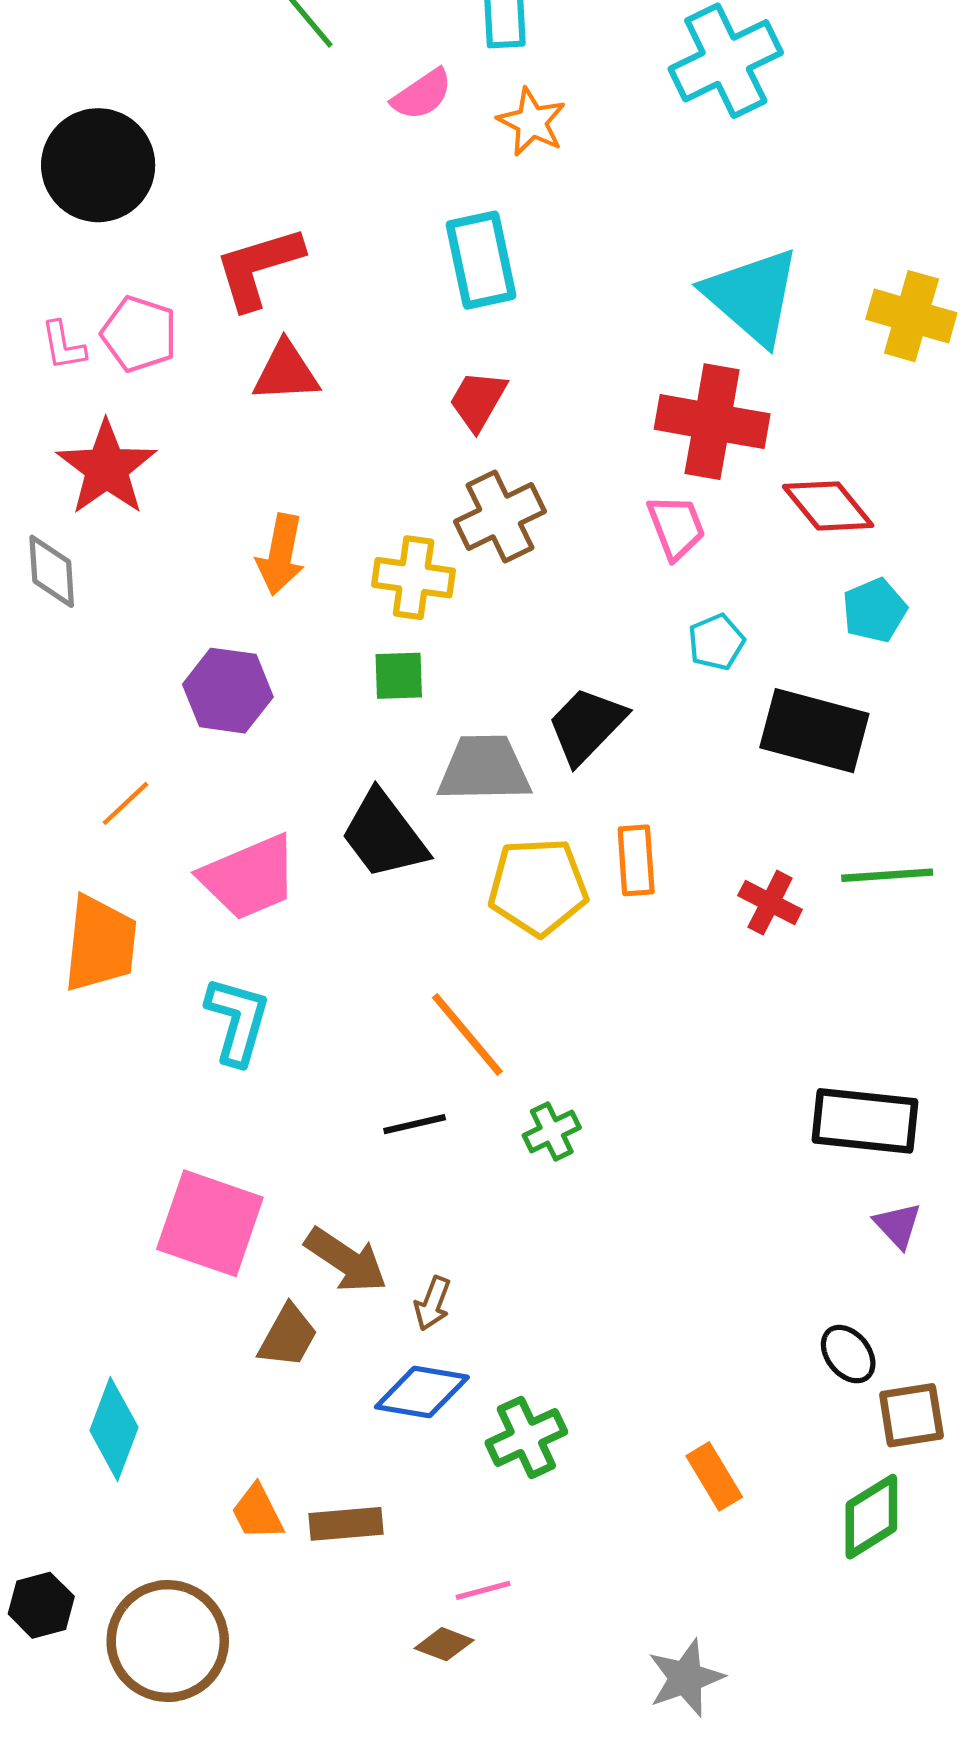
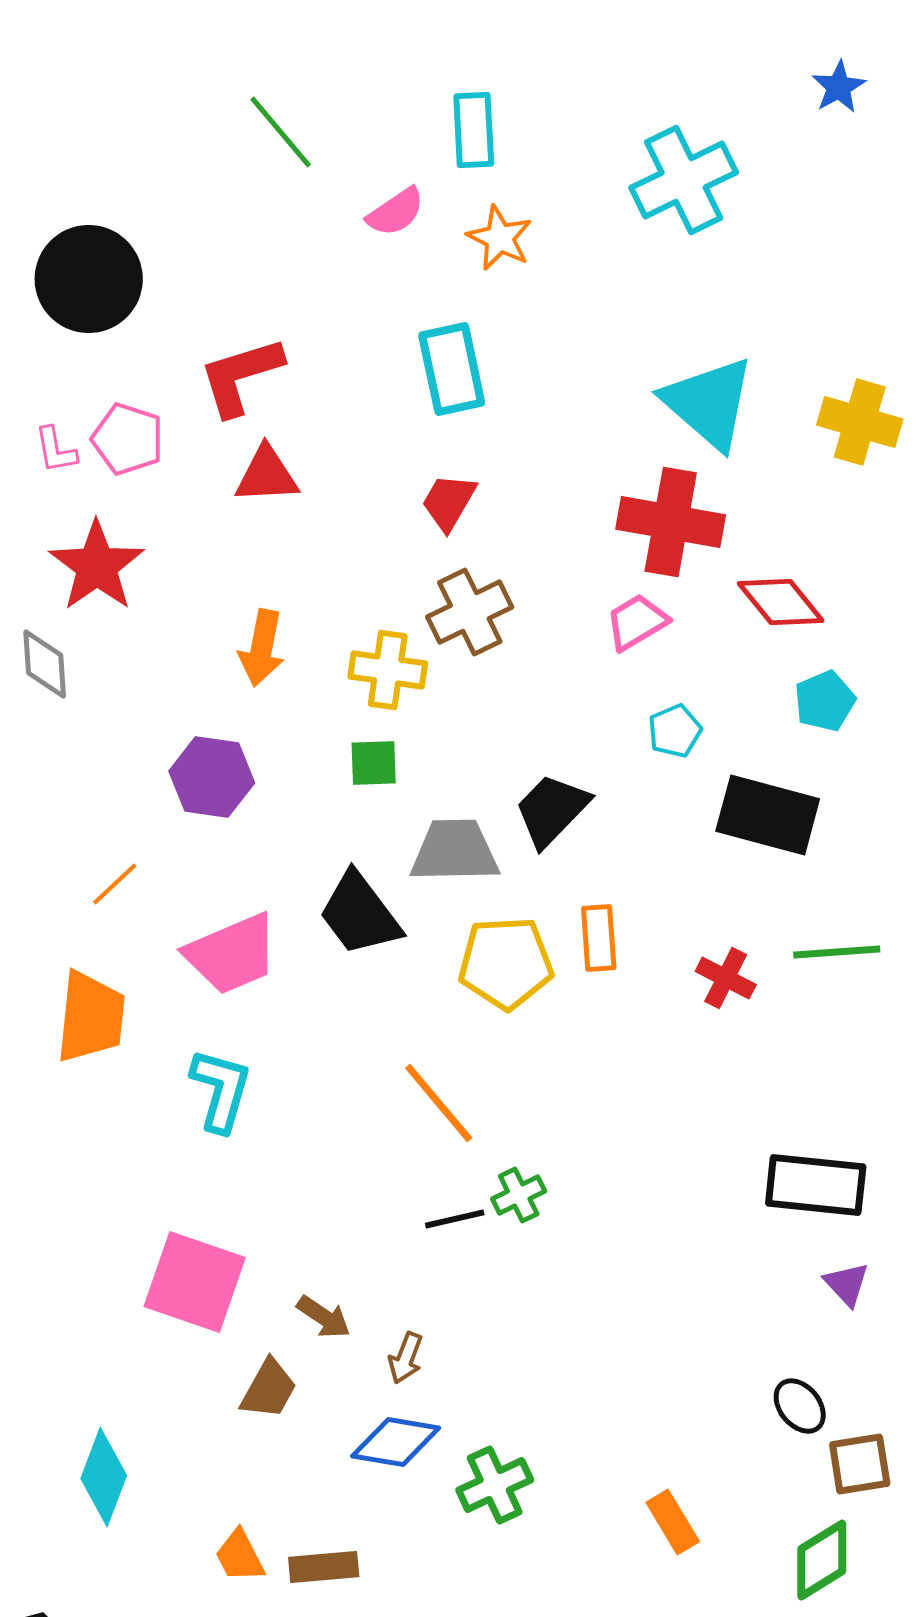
pink trapezoid: (676, 527) -> (637, 622), turned -100
black line: (415, 1124) -> (455, 1219), moved
brown arrow: (346, 1260) -> (324, 1317), size x0.7

